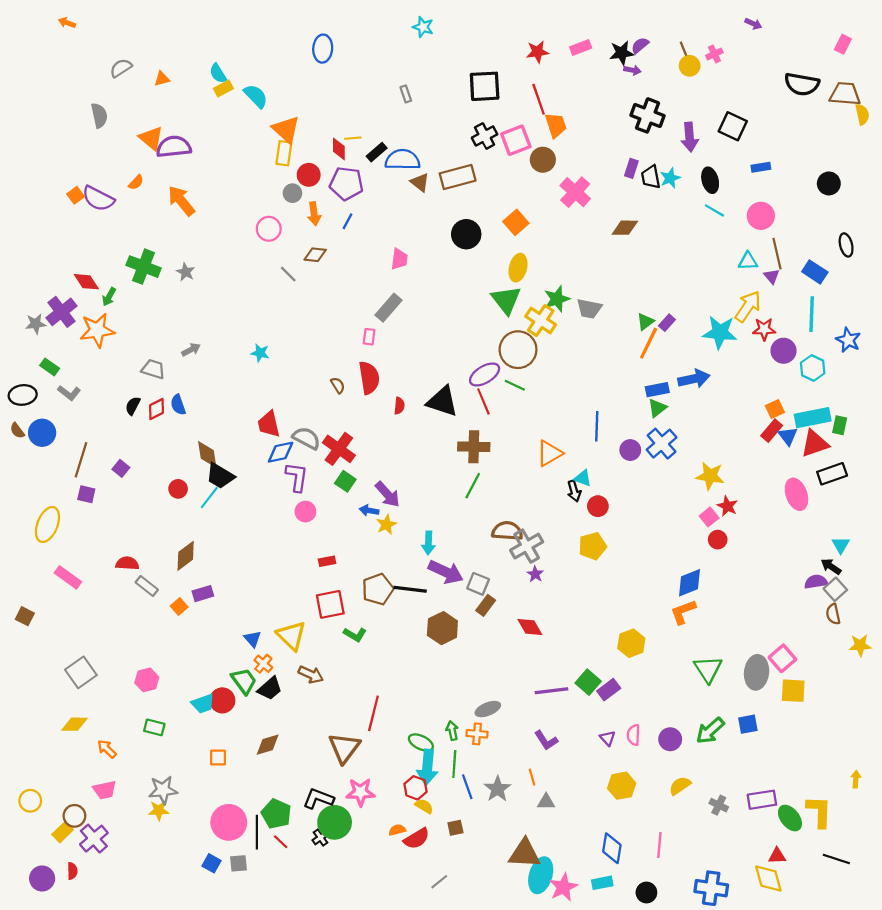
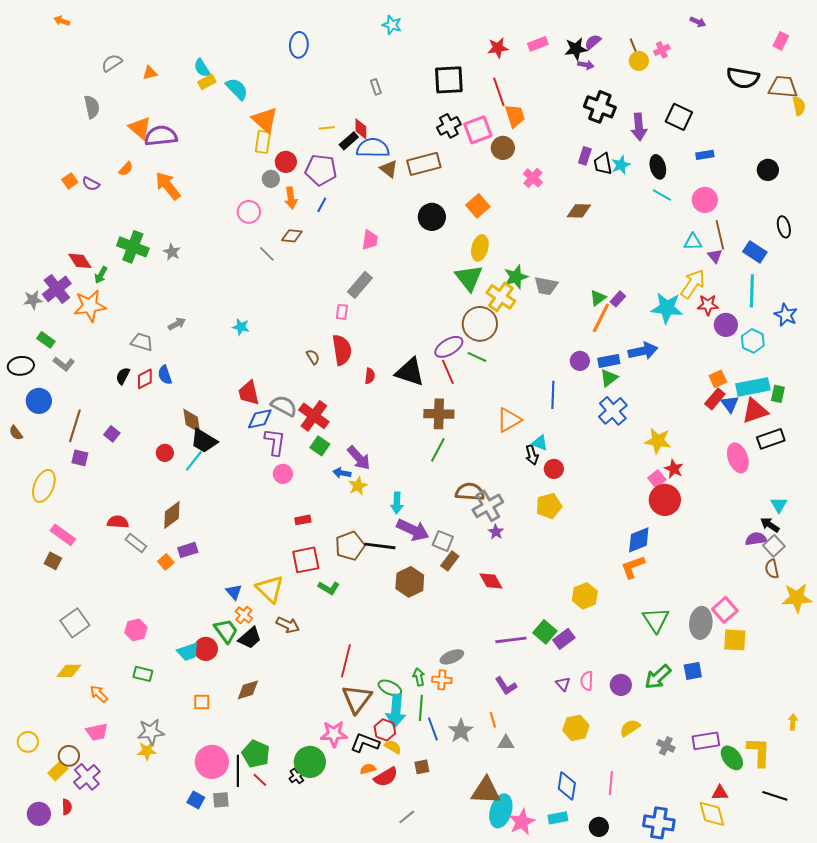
red diamond: (339, 149) -> (361, 129), moved
pink cross: (575, 192) -> (533, 178), size x0.7
purple semicircle: (98, 199) -> (91, 184), size x0.6
brown semicircle: (17, 431) -> (16, 433), moved
purple circle: (630, 450) -> (580, 361), moved
red circle: (718, 540) -> (665, 500), size x1.8
brown square: (25, 616) -> (53, 561), moved
yellow star: (860, 645) -> (797, 598), size x1.4
brown triangle: (344, 748) -> (357, 699), moved
black L-shape: (318, 799) -> (365, 743), moved

